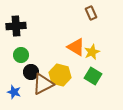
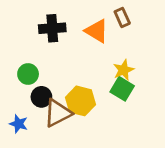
black cross: (16, 26) -> (52, 28), moved
orange triangle: (76, 47) -> (97, 31), moved
green square: (93, 76) -> (122, 89), moved

